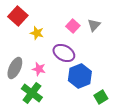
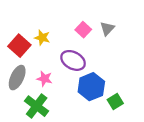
red square: (18, 16) -> (19, 46), moved
green square: (101, 97) -> (115, 101), moved

